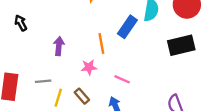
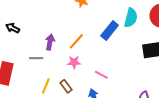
black arrow: (21, 23) -> (13, 28), moved, turned -40
orange line: (101, 44) -> (76, 41), moved, turned 48
gray line: (43, 81) -> (36, 58), moved

